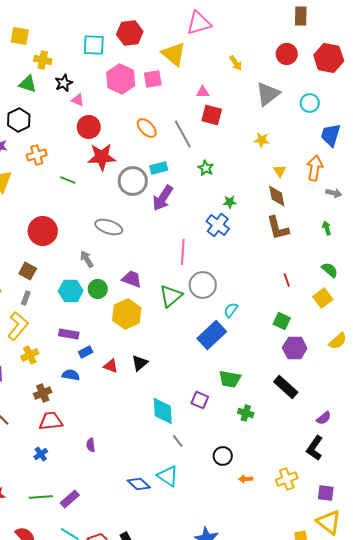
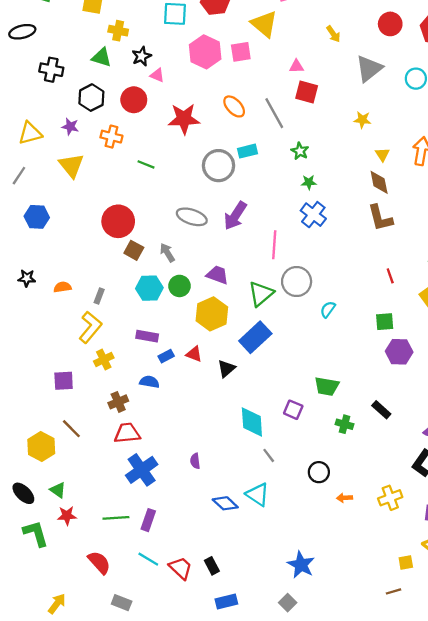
red circle: (89, 127) -> (134, 100), moved
orange cross: (37, 155) -> (111, 137), turned 30
red star: (102, 157) -> (184, 119), moved
purple arrow: (163, 198) -> (235, 216), moved
green star: (230, 202) -> (309, 182), moved
brown square: (28, 271) -> (134, 250), moved
green square: (282, 321) -> (385, 322), turned -30
blue rectangle: (212, 335) -> (255, 337), moved
red triangle: (111, 366) -> (194, 354), moved
black rectangle: (286, 387) -> (381, 410), moved, size x0.7
purple semicircle: (91, 445) -> (195, 461), moved
blue cross: (41, 454) -> (142, 470), moved, size x2.0
purple rectangle: (70, 499) -> (148, 520), turned -30

